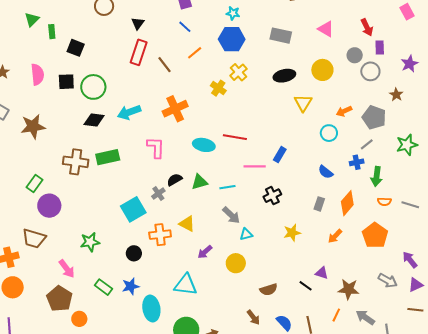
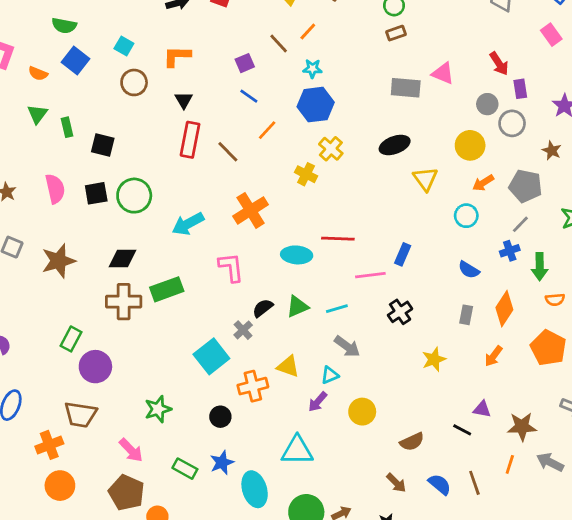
gray rectangle: (281, 36) -> (406, 88), moved
yellow circle: (322, 70) -> (470, 145), moved
black diamond: (94, 120) -> (122, 258), moved
cyan triangle: (246, 234) -> (330, 375), moved

